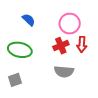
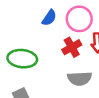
blue semicircle: (29, 20) -> (49, 18), moved, turned 88

